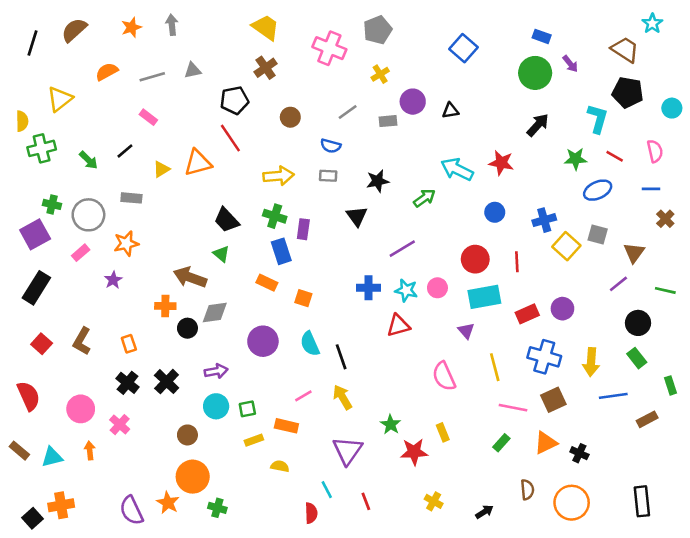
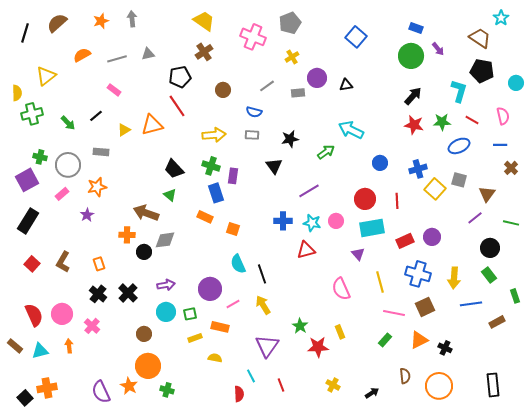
red star: (501, 163) -> (414, 125), moved
purple circle: (263, 341) -> (210, 289), moved
red semicircle: (29, 396) -> (34, 315), moved

